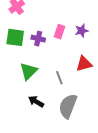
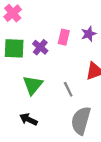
purple cross: (38, 39) -> (40, 47), turned 32
black arrow: (36, 102) -> (28, 119), moved

